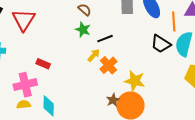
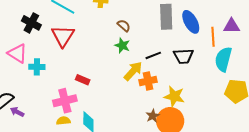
black line: (105, 39) -> (153, 55), moved
black trapezoid: (161, 44) -> (183, 56), moved, turned -35
yellow arrow: (94, 55) -> (133, 71), size x1.5
orange cross: (109, 65) -> (148, 81), turned 30

